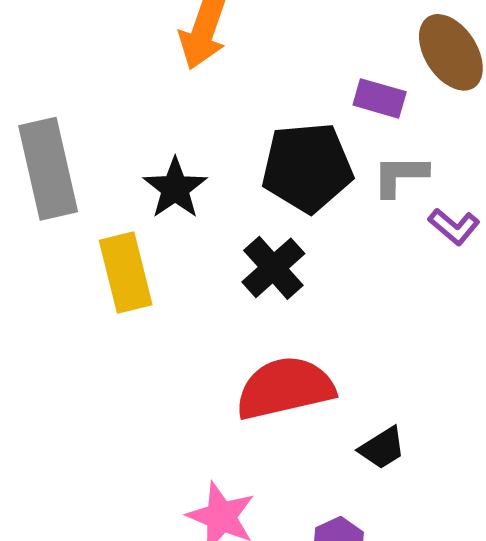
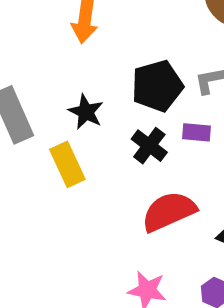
purple rectangle: (380, 98) -> (197, 132), moved

